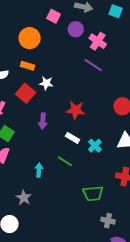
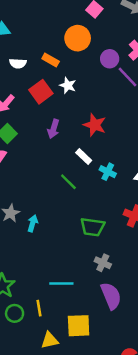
purple circle: (76, 29) -> (110, 59), moved
orange circle: (30, 38) -> (78, 38), moved
cyan cross: (95, 146) -> (108, 172), turned -32
cyan arrow: (39, 170) -> (33, 223), moved

